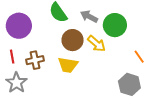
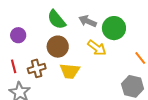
purple circle: (19, 26) -> (18, 35), size x0.6
brown circle: (73, 40) -> (58, 47), moved

